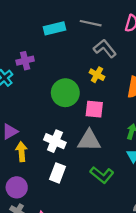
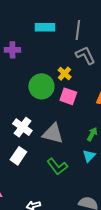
gray line: (91, 23) -> (78, 30), turned 72
yellow cross: (97, 75) -> (65, 74), moved
pink square: (94, 109) -> (68, 96), moved

